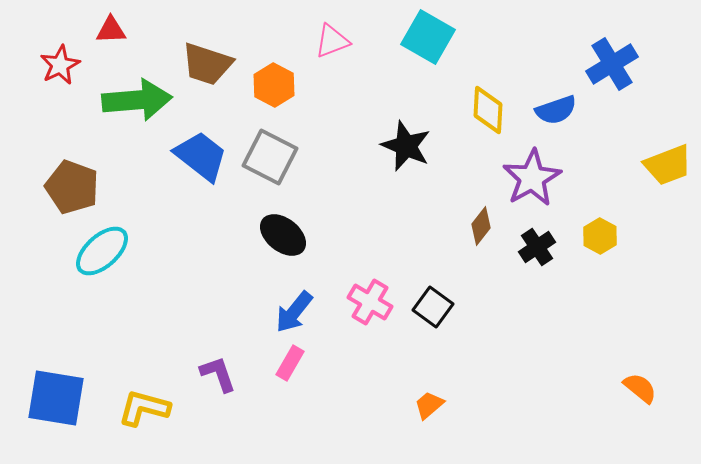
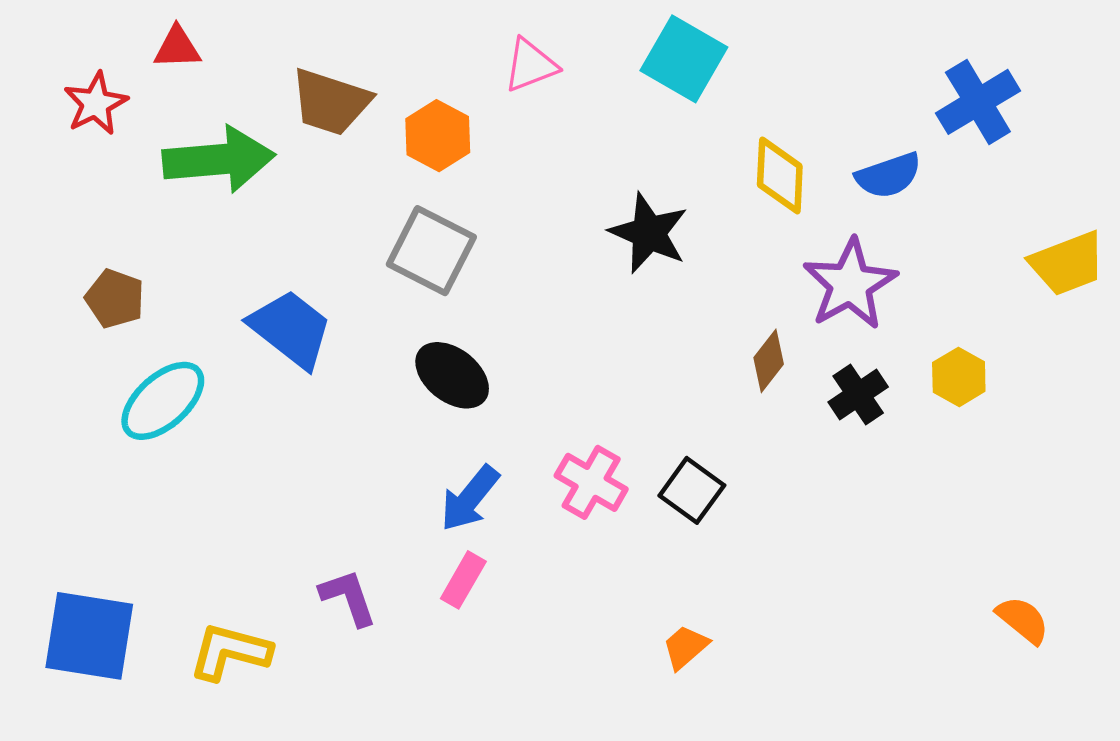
blue trapezoid: (201, 156) -> (291, 329), moved
brown pentagon: (72, 187) -> (115, 299), size x0.7

